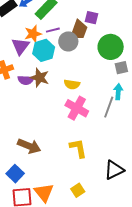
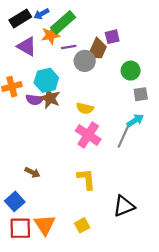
purple square: (91, 18) -> (112, 37), turned -32
orange star: (33, 34) -> (50, 35), moved
purple triangle: (20, 46) -> (27, 46), moved, turned -42
green circle: (111, 47) -> (131, 71), size x0.7
cyan hexagon: (44, 50) -> (46, 80), moved
cyan arrow: (118, 92) -> (135, 120), turned 49
brown arrow: (29, 146) -> (33, 172), size x0.6

